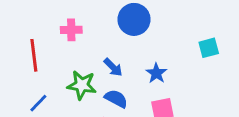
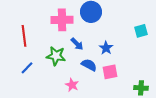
pink cross: (71, 30) -> (62, 20), moved, size x1.5
blue semicircle: (116, 99) -> (89, 65), moved

